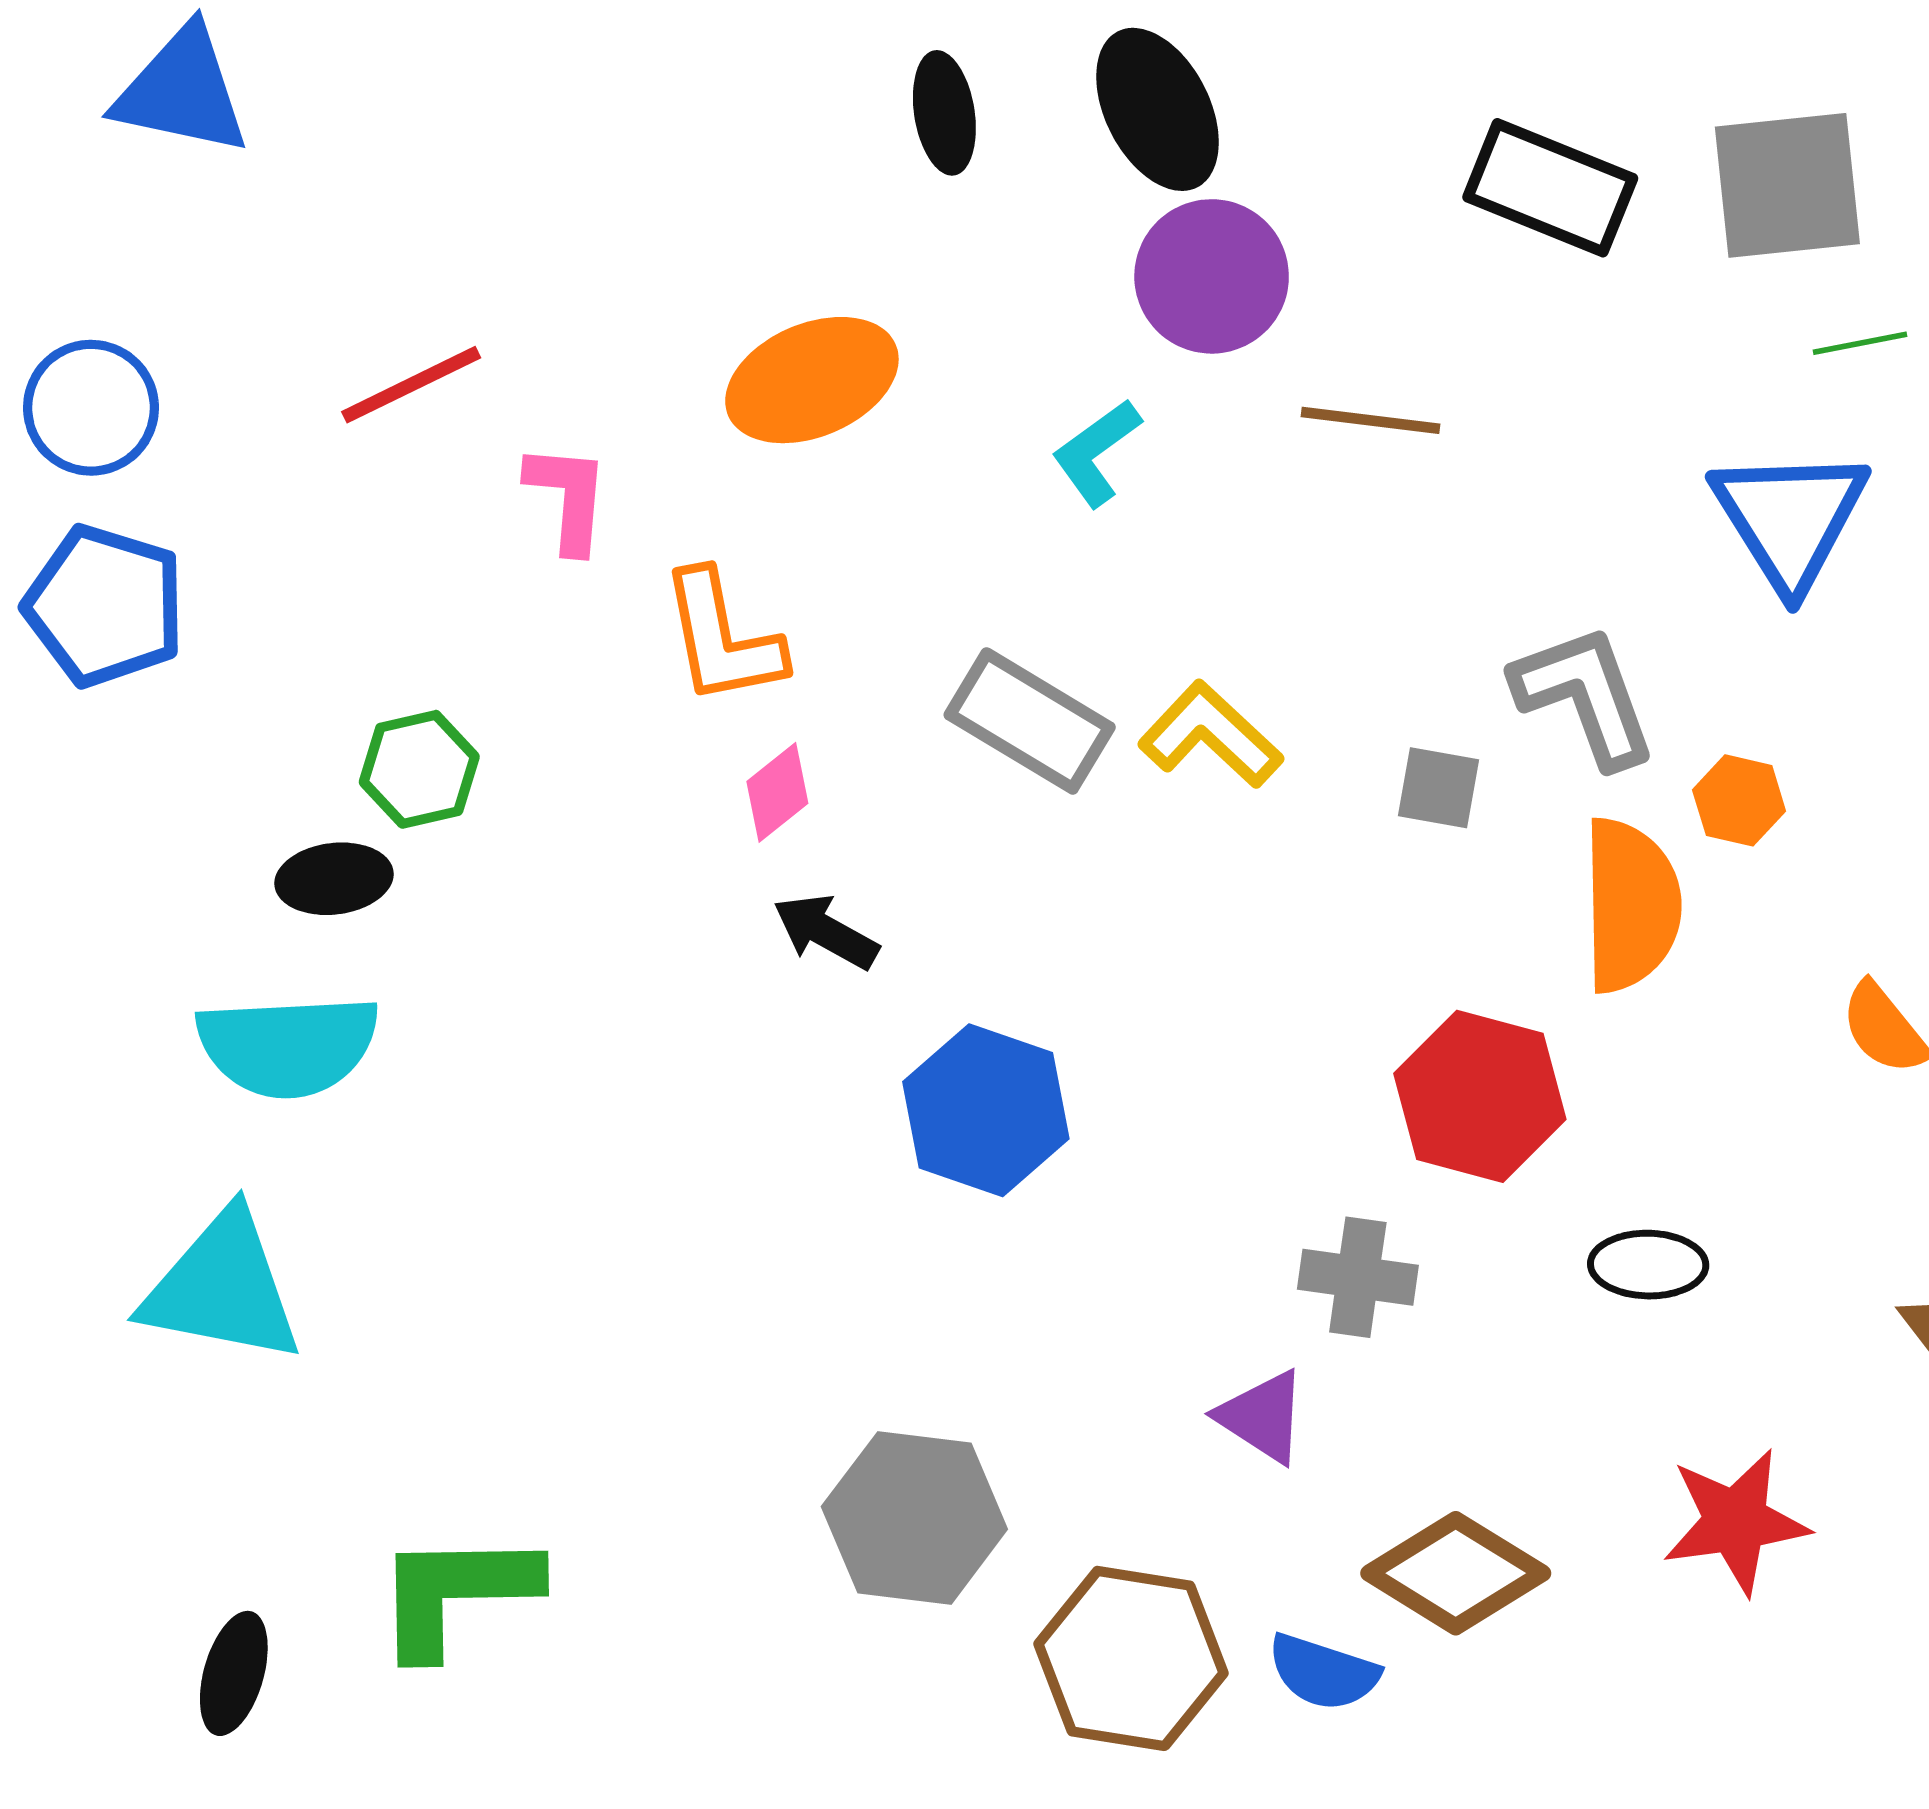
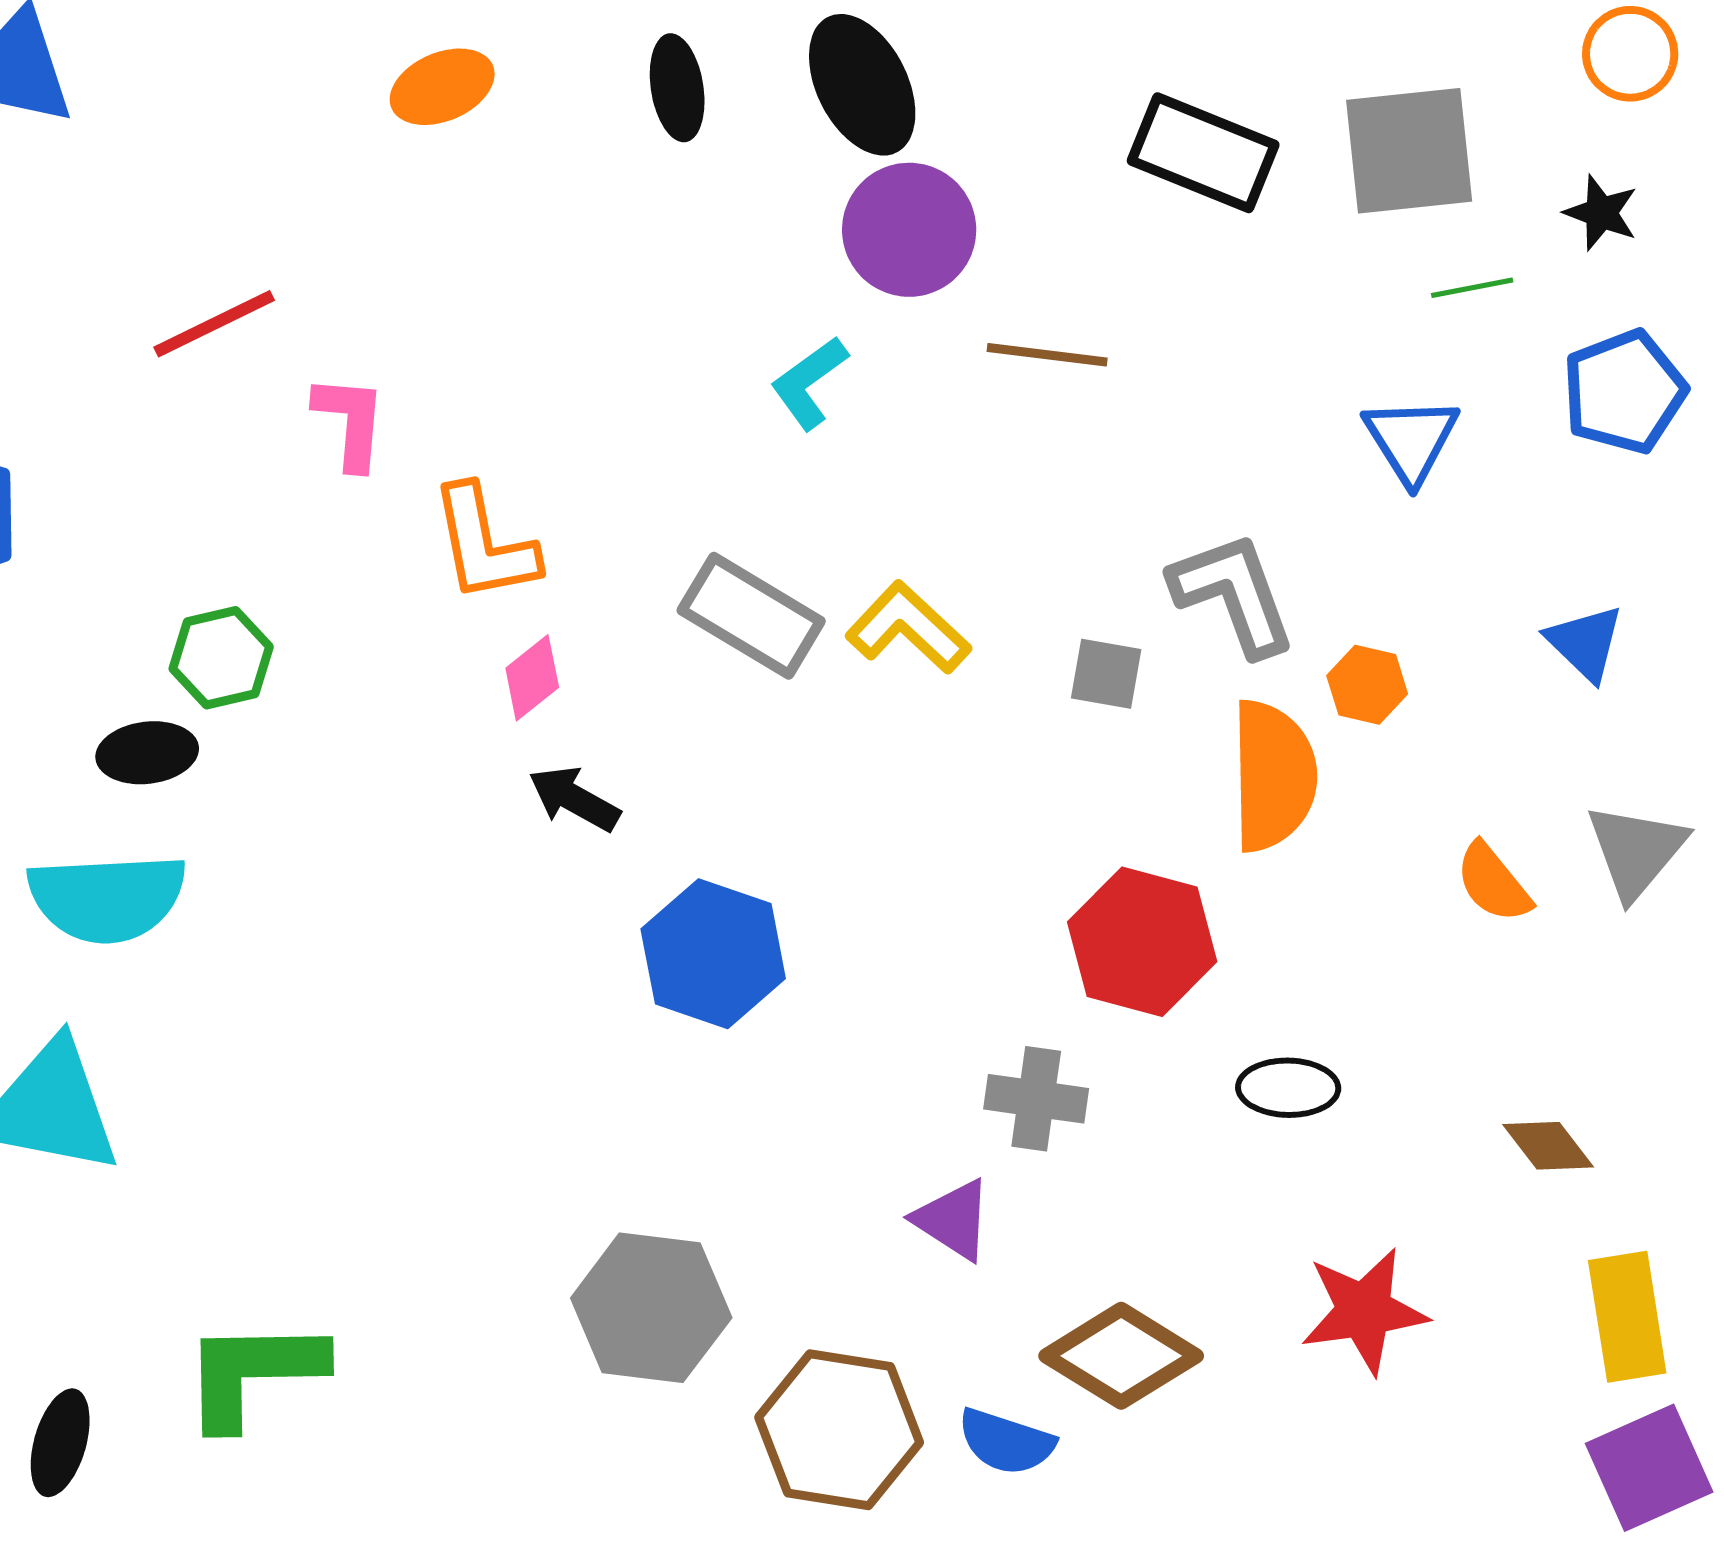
orange ellipse: (812, 380) -> (442, 87), moved, size x0.7
blue triangle: (1790, 518) -> (1411, 440), size x0.7

